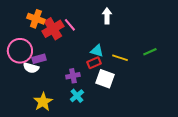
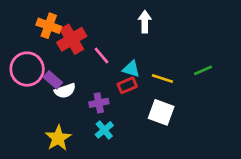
pink line: (70, 25) -> (102, 55), moved
purple rectangle: (39, 59) -> (53, 80), turned 56
white semicircle: (31, 68) -> (65, 91), moved, turned -35
white square: (105, 79) -> (161, 112), moved

